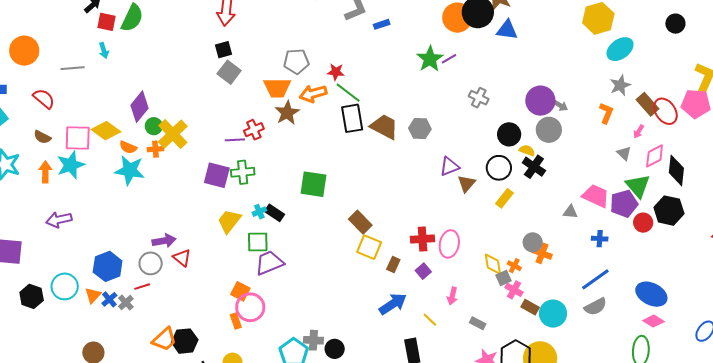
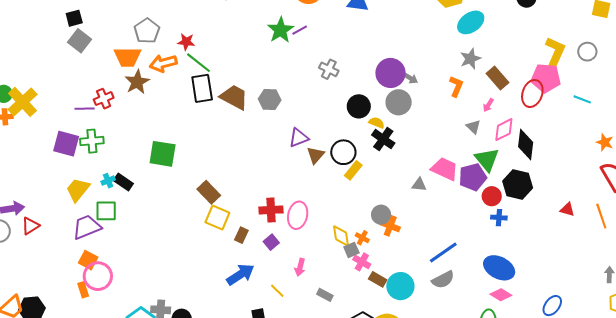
gray pentagon: (296, 61) -> (147, 31), turned -30
red ellipse: (665, 111) -> (532, 93), moved, turned 52
black circle: (499, 168) -> (343, 152), moved
blue cross: (600, 239) -> (499, 218), moved
red triangle: (182, 258) -> (30, 226), turned 48
purple trapezoid: (269, 263) -> (87, 227), moved

